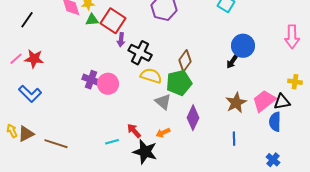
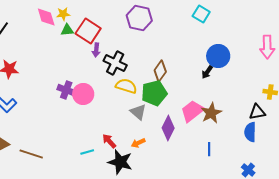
pink trapezoid: (264, 101) -> (192, 111), moved

